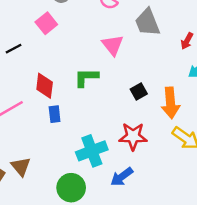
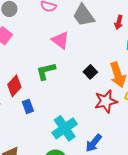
red diamond: (45, 86) -> (14, 86), turned 50
red star: (133, 136) -> (106, 101), moved

